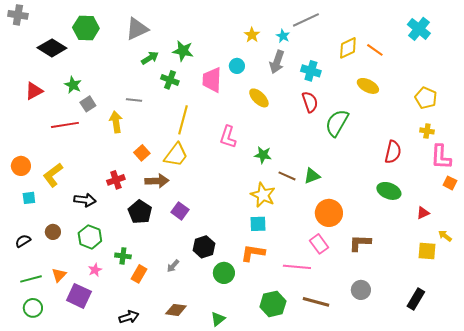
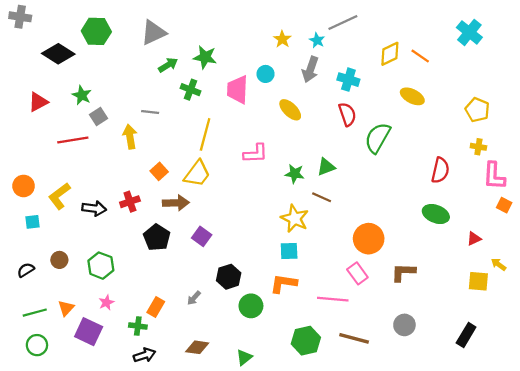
pink L-shape: (228, 137) -> (255, 153), turned -110
green triangle: (312, 176) -> (326, 167), moved
black arrow: (85, 200) -> (94, 208), moved
green cross: (123, 256) -> (138, 326), moved

